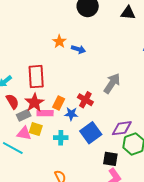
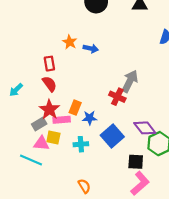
red rectangle: (36, 77) -> (49, 64), moved, size x0.6
red cross: (85, 100) -> (117, 97), moved
red semicircle: (12, 101) -> (50, 84), moved
purple diamond: (122, 128) -> (145, 128), turned 65

